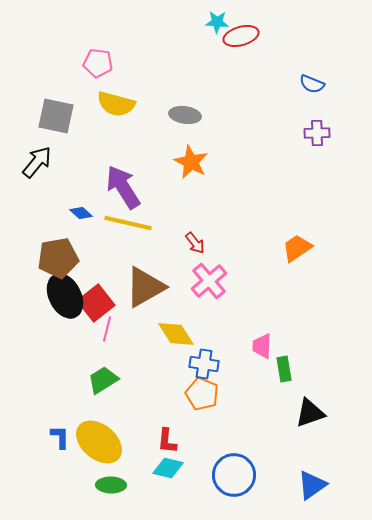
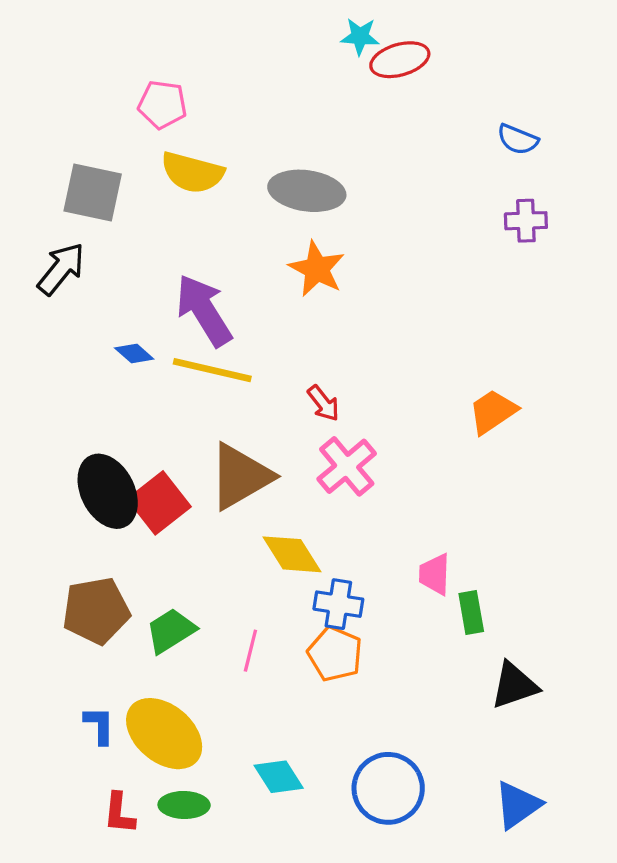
gray ellipse: (185, 115) -> (307, 191), size x1.4
brown pentagon: (58, 258) -> (96, 611), moved
pink line: (107, 329) -> (250, 651), moved
red L-shape: (167, 441) -> (119, 813), moved
cyan diamond: (168, 468) -> (279, 777), turned 44

